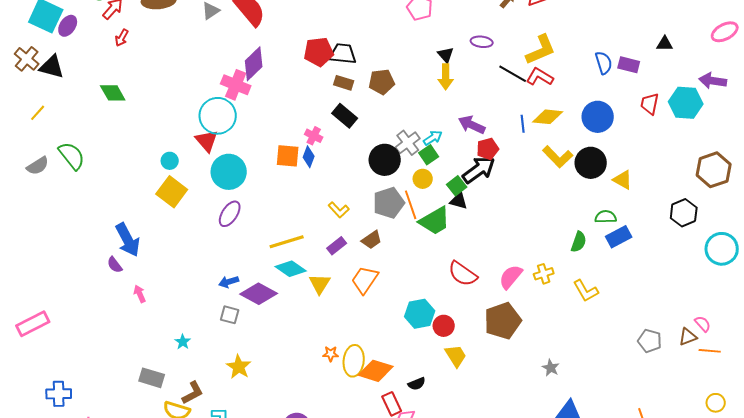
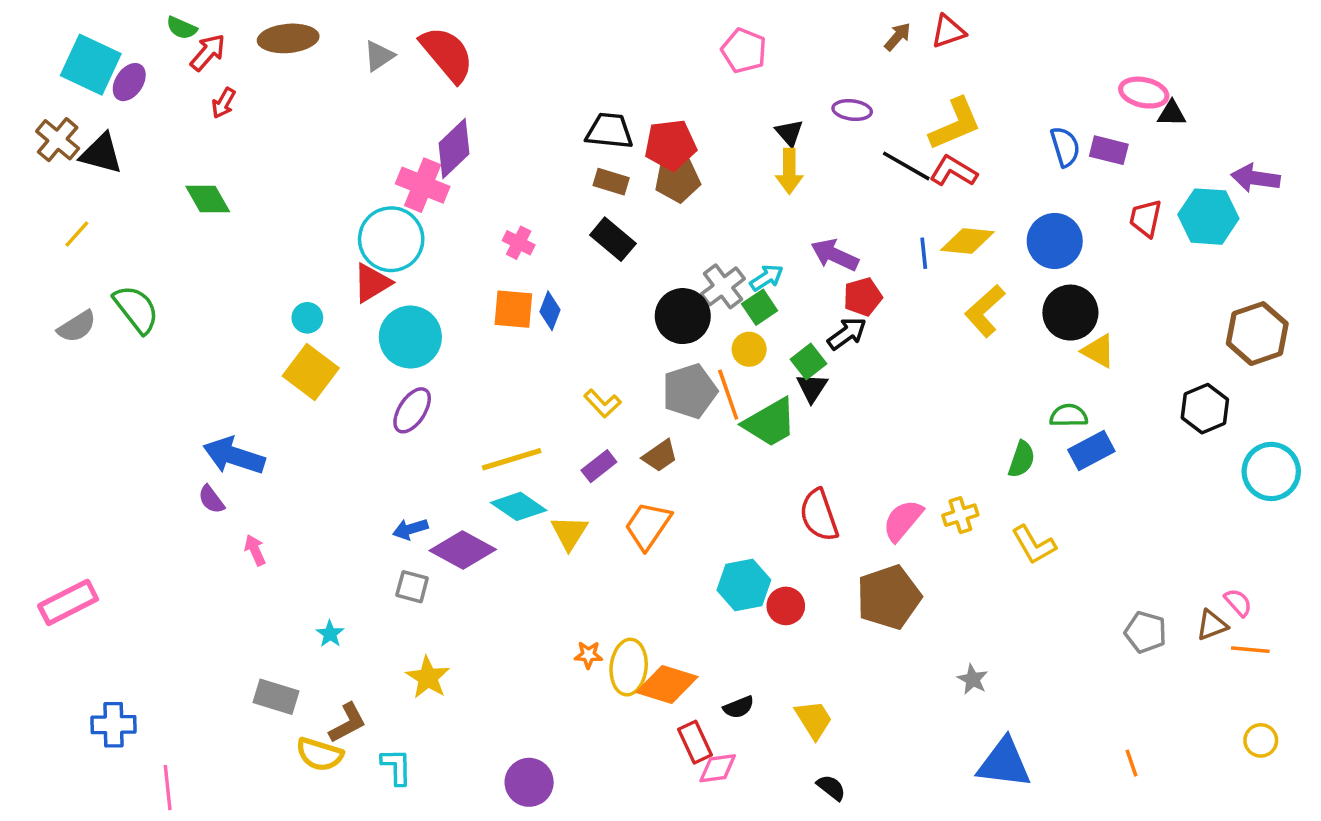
pink ellipse: (725, 32) -> (1144, 93), moved, turned 40
red pentagon: (319, 52) -> (671, 145), moved
pink cross: (314, 136) -> (519, 243), moved
red triangle: (207, 141) -> (372, 283), turned 40
yellow L-shape: (558, 157) -> (985, 311), turned 92
black circle: (591, 163) -> (1070, 313), moved
black arrow: (479, 170) -> (847, 334), size x0.7
black triangle: (459, 201) -> (812, 388), turned 48
blue arrow: (128, 240) -> (234, 456), turned 136
red semicircle: (463, 274) -> (819, 515), turned 36
yellow trapezoid: (456, 356) -> (814, 719), moved

